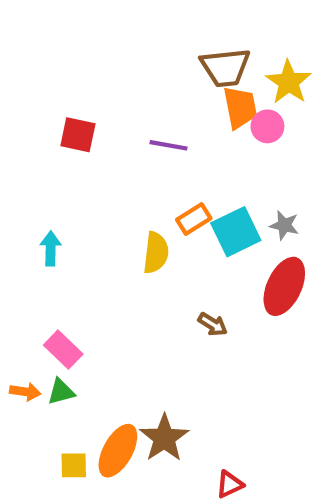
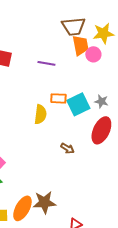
yellow star: (289, 82) -> (103, 33), turned 30
orange rectangle: (194, 219) -> (58, 98), turned 35
brown star: (164, 438) -> (44, 202), turned 30

